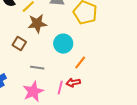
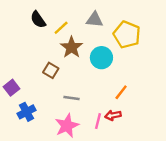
brown star: (37, 24) -> (71, 47), turned -30
cyan circle: (63, 44) -> (101, 58), moved

